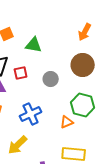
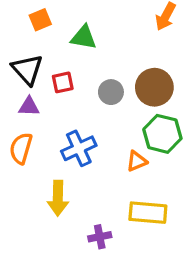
brown circle: (83, 65) -> (154, 87), moved
yellow arrow: (18, 145) -> (58, 198), turned -45

